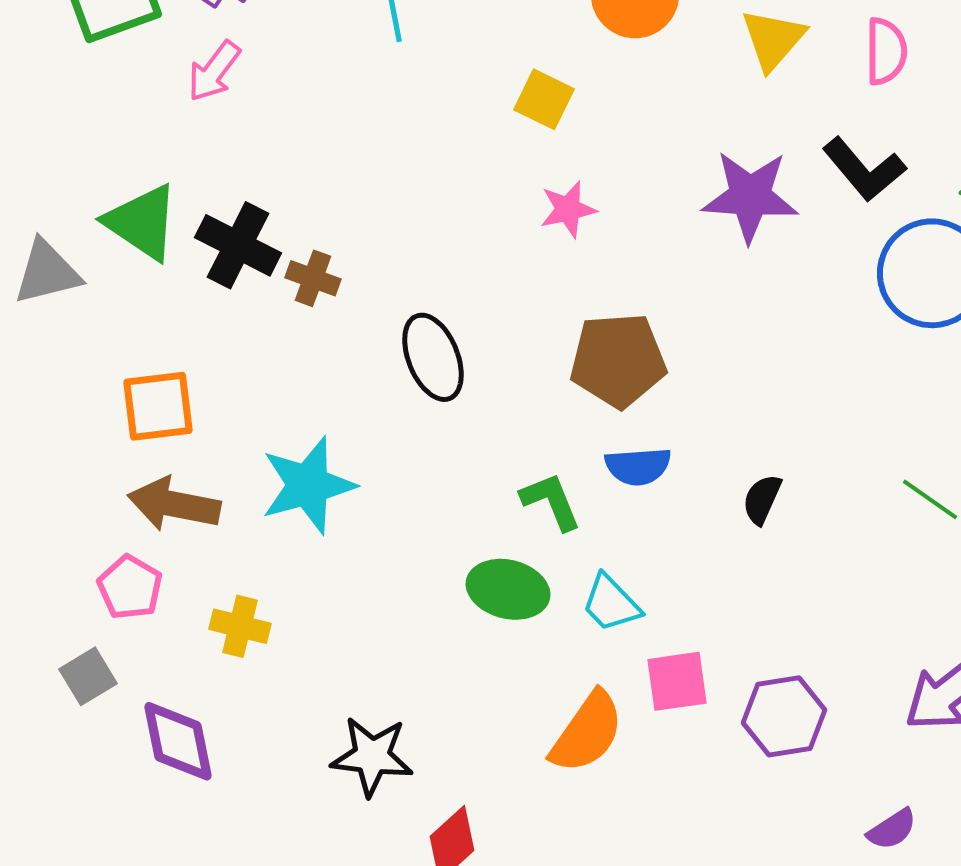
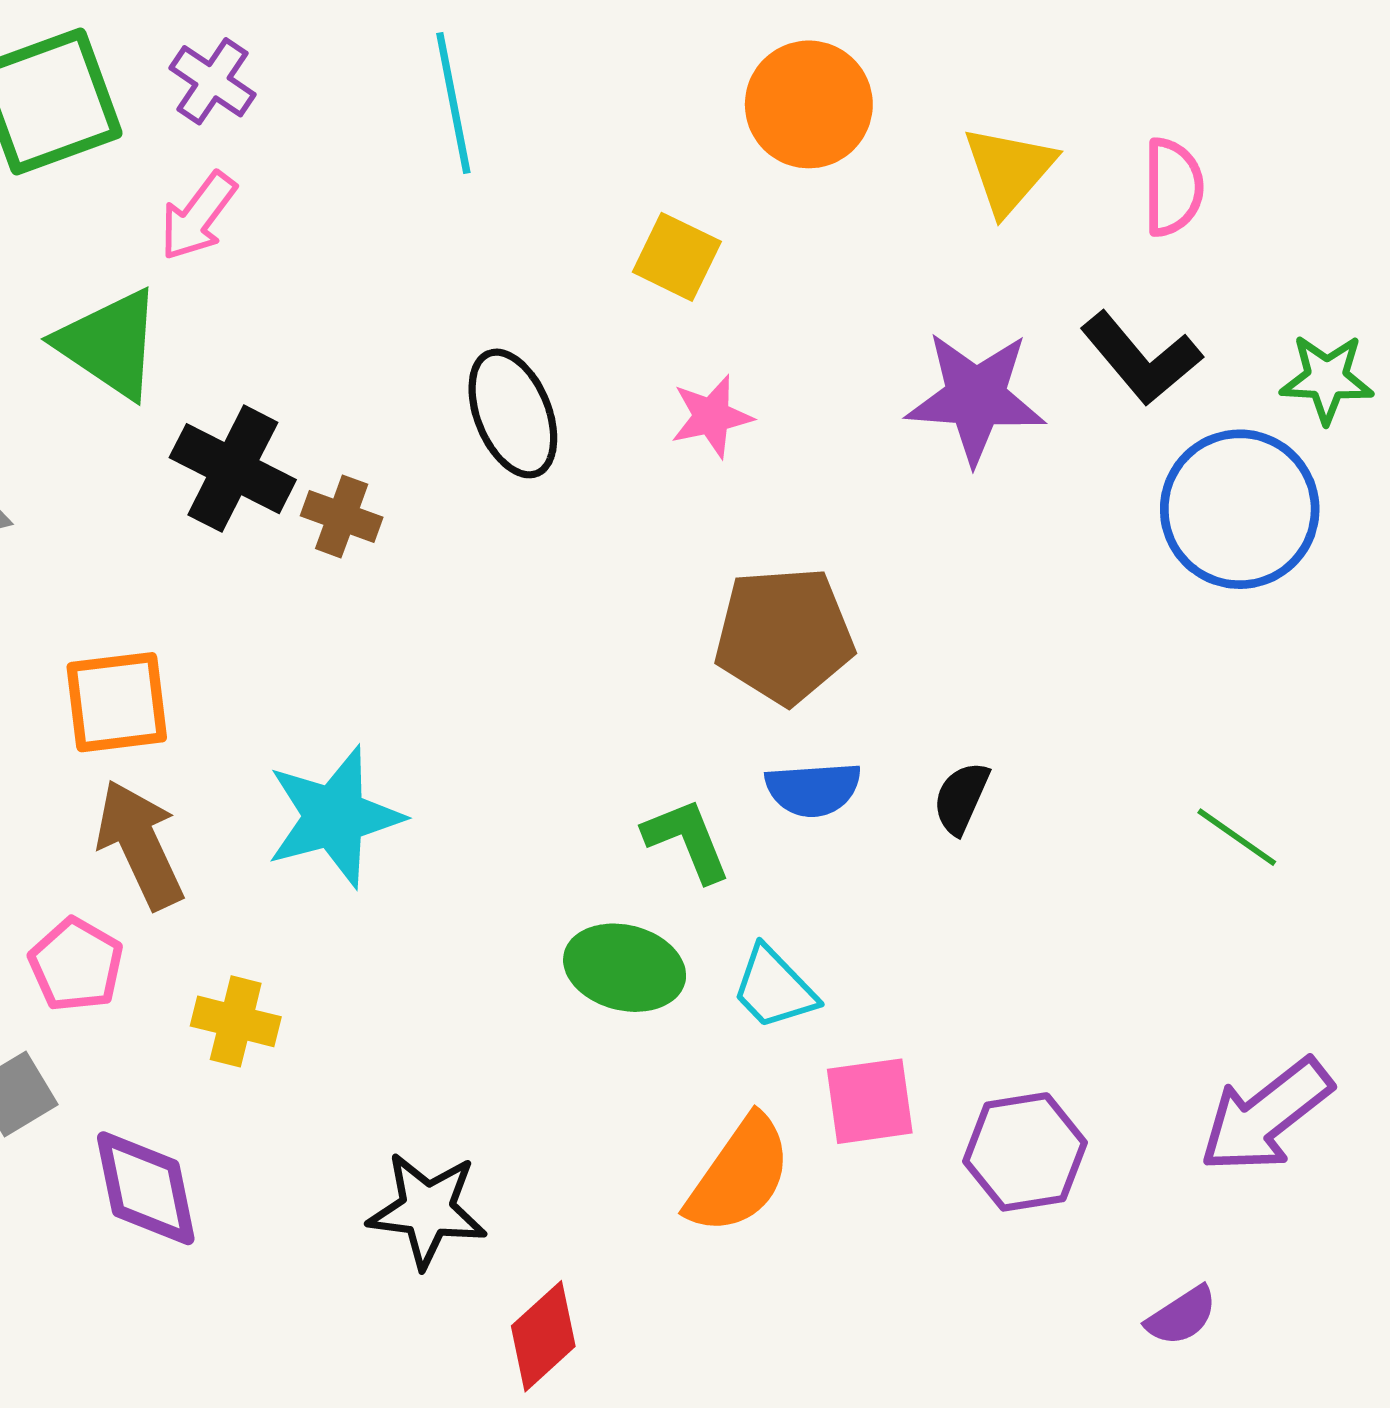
green triangle: (142, 222) -> (110, 344), moved
black ellipse: (433, 357) -> (513, 413), moved
black semicircle: (762, 499) -> (961, 798), moved
brown arrow: (174, 504) -> (140, 844), turned 54

